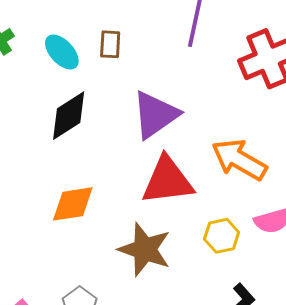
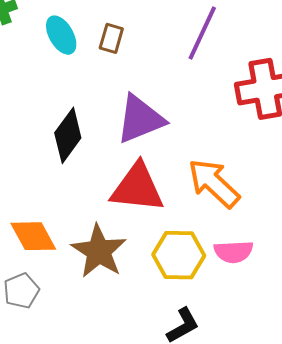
black diamond: (69, 116) -> (68, 135), moved, turned -34
orange diamond: (73, 204) -> (33, 236), moved, turned 57
yellow hexagon: (222, 236) -> (179, 255), size x1.4

